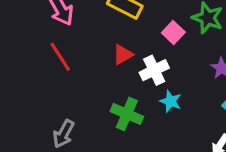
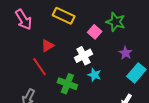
red triangle: (123, 54) -> (48, 46), moved
red line: (60, 57) -> (39, 67), moved

